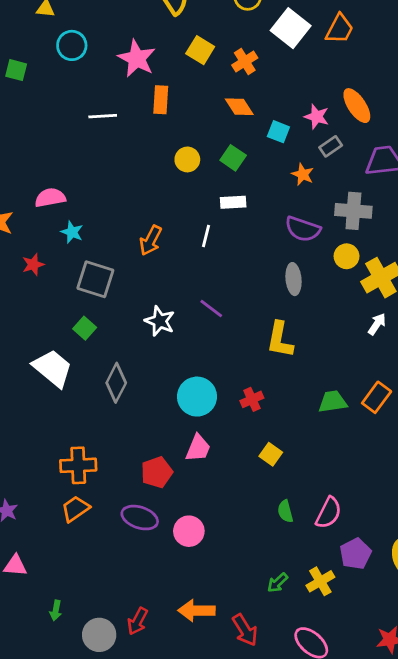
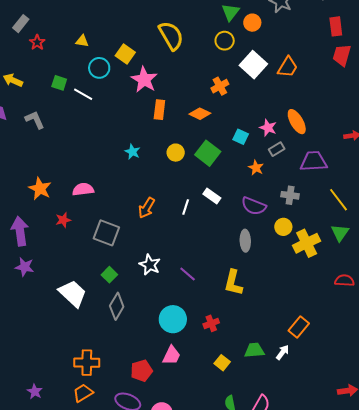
yellow square: (200, 50) -> (125, 54), moved
orange diamond: (239, 107) -> (200, 114), moved, turned -35
white line: (103, 116) -> (83, 94), moved, turned 30
green square: (233, 158) -> (208, 153), size x1.4
pink semicircle: (50, 198) -> (83, 189), moved
white rectangle: (233, 202) -> (212, 196), moved, turned 36
gray cross: (353, 211) -> (290, 195), size x0.7
cyan star: (72, 232) -> (132, 152), moved
purple line: (211, 309) -> (188, 274), moved
white arrow: (377, 324) -> (283, 352), moved
green square: (85, 328) -> (109, 275), moved
green trapezoid: (333, 402) -> (254, 350), moved

